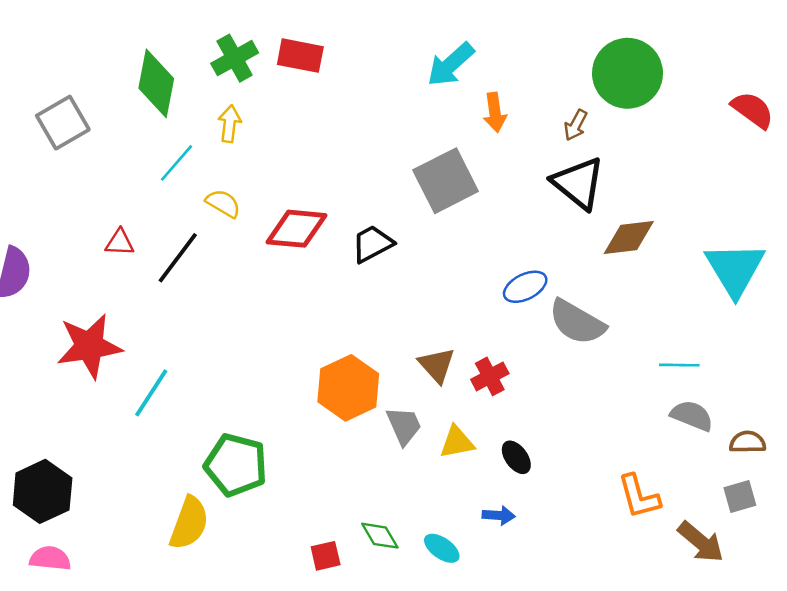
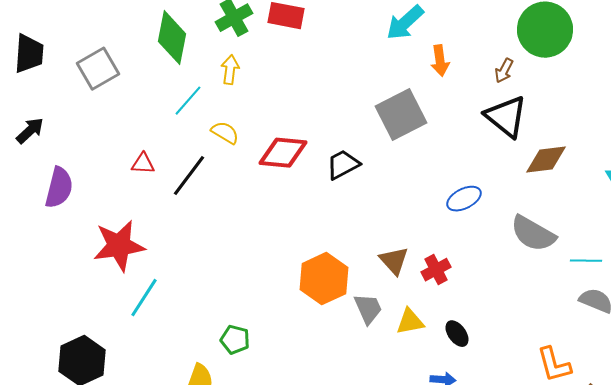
gray semicircle: (577, 322) -> (533, 234), moved
cyan line: (151, 393) -> (144, 298), moved
green pentagon: (236, 465) -> (235, 340), size x0.6

